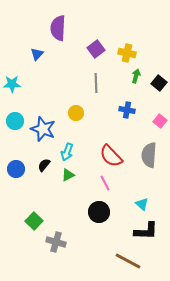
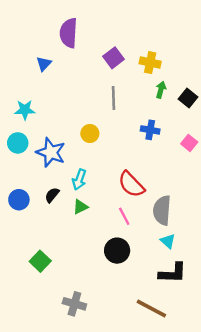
cyan star: (12, 84) -> (25, 110), moved
gray semicircle: (149, 155) -> (162, 210), moved
gray cross: (56, 242) -> (74, 304), moved

